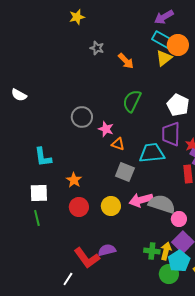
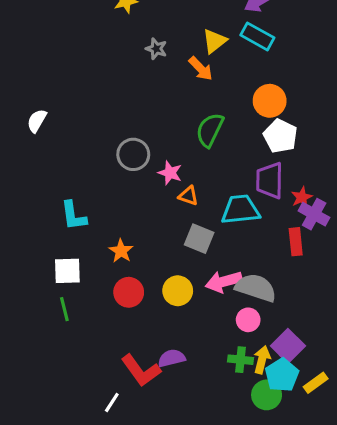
orange circle: (178, 45) -> (270, 101), moved
yellow triangle: (164, 58) -> (214, 41), moved
white semicircle: (19, 95) -> (37, 121), turned 91
pink circle: (179, 219) -> (248, 320), moved

